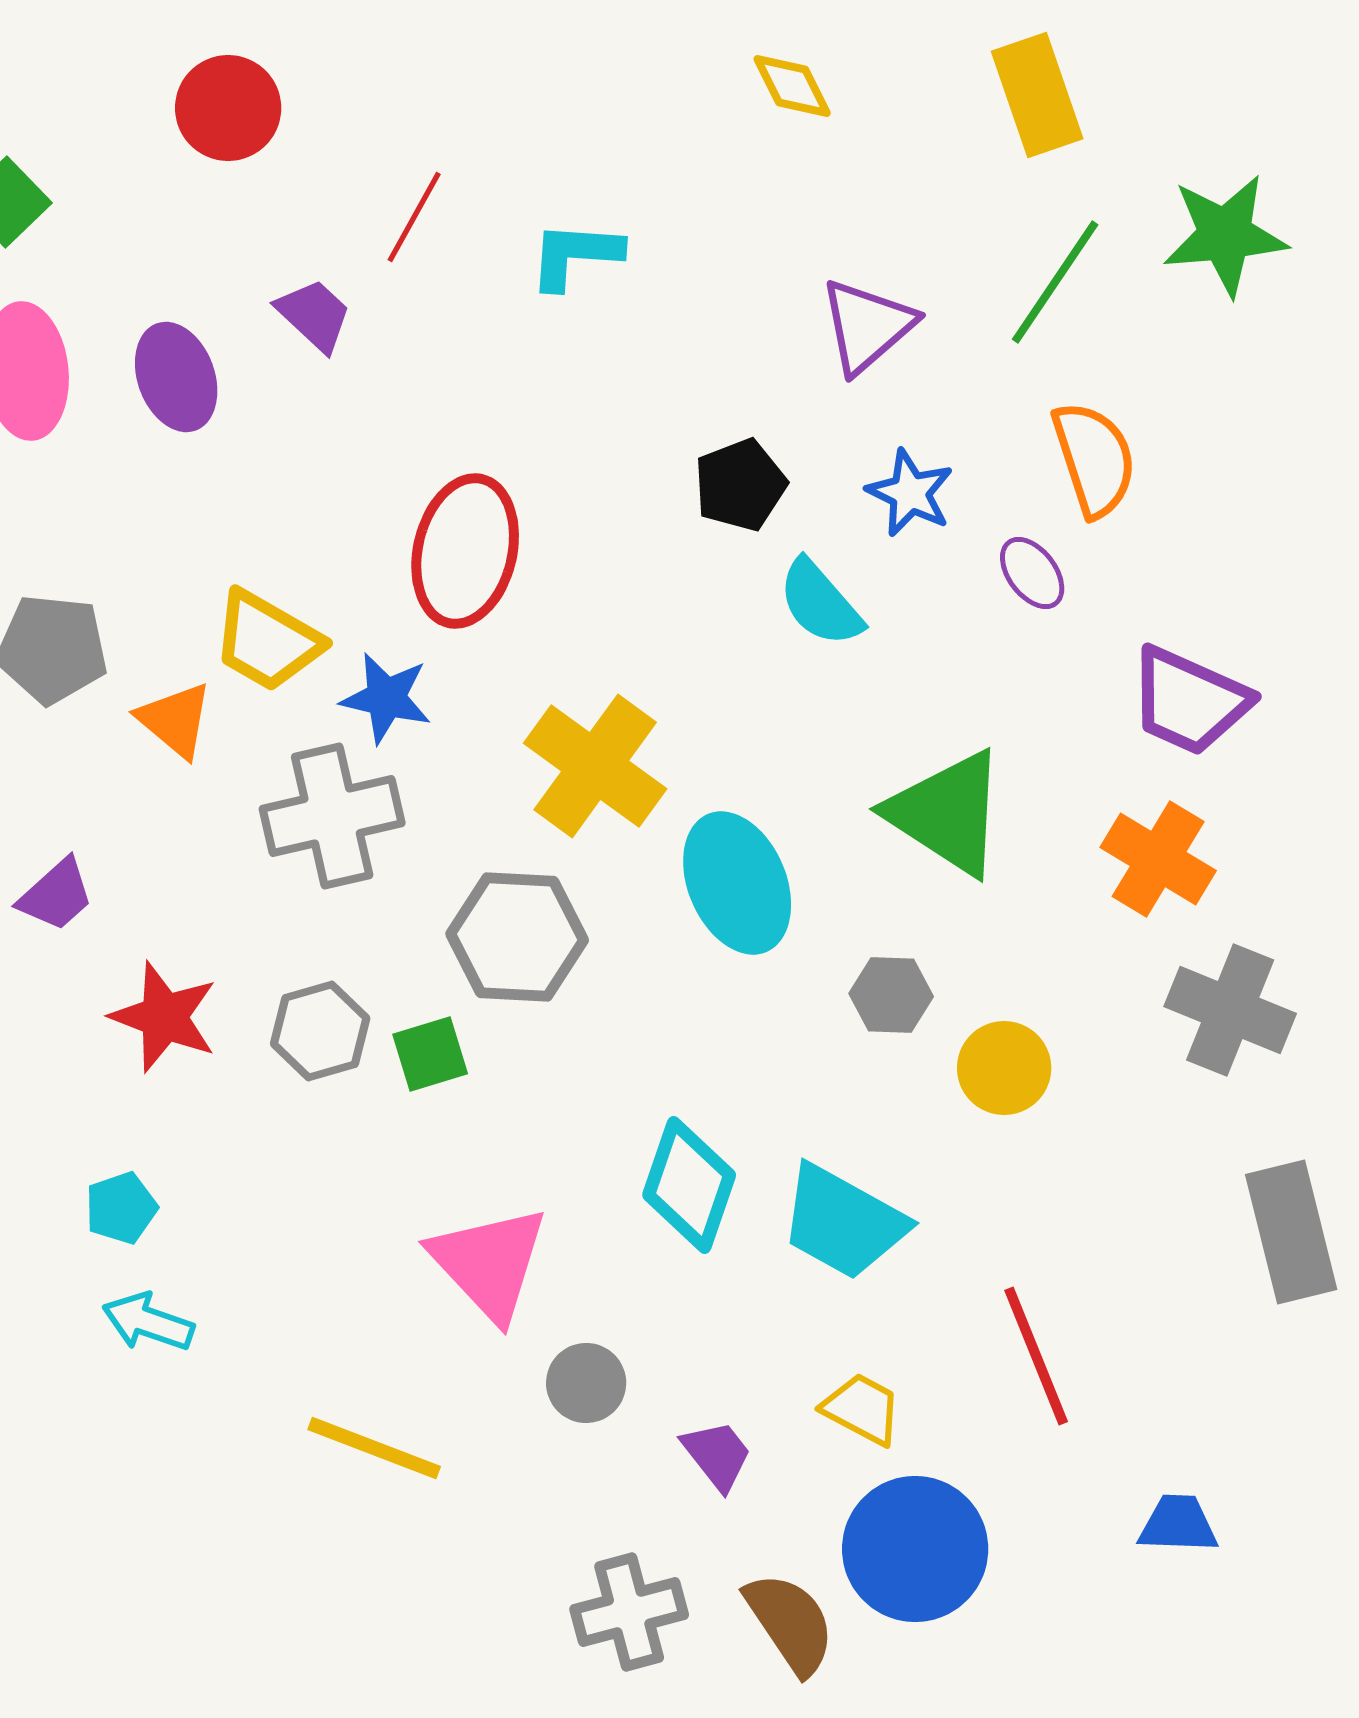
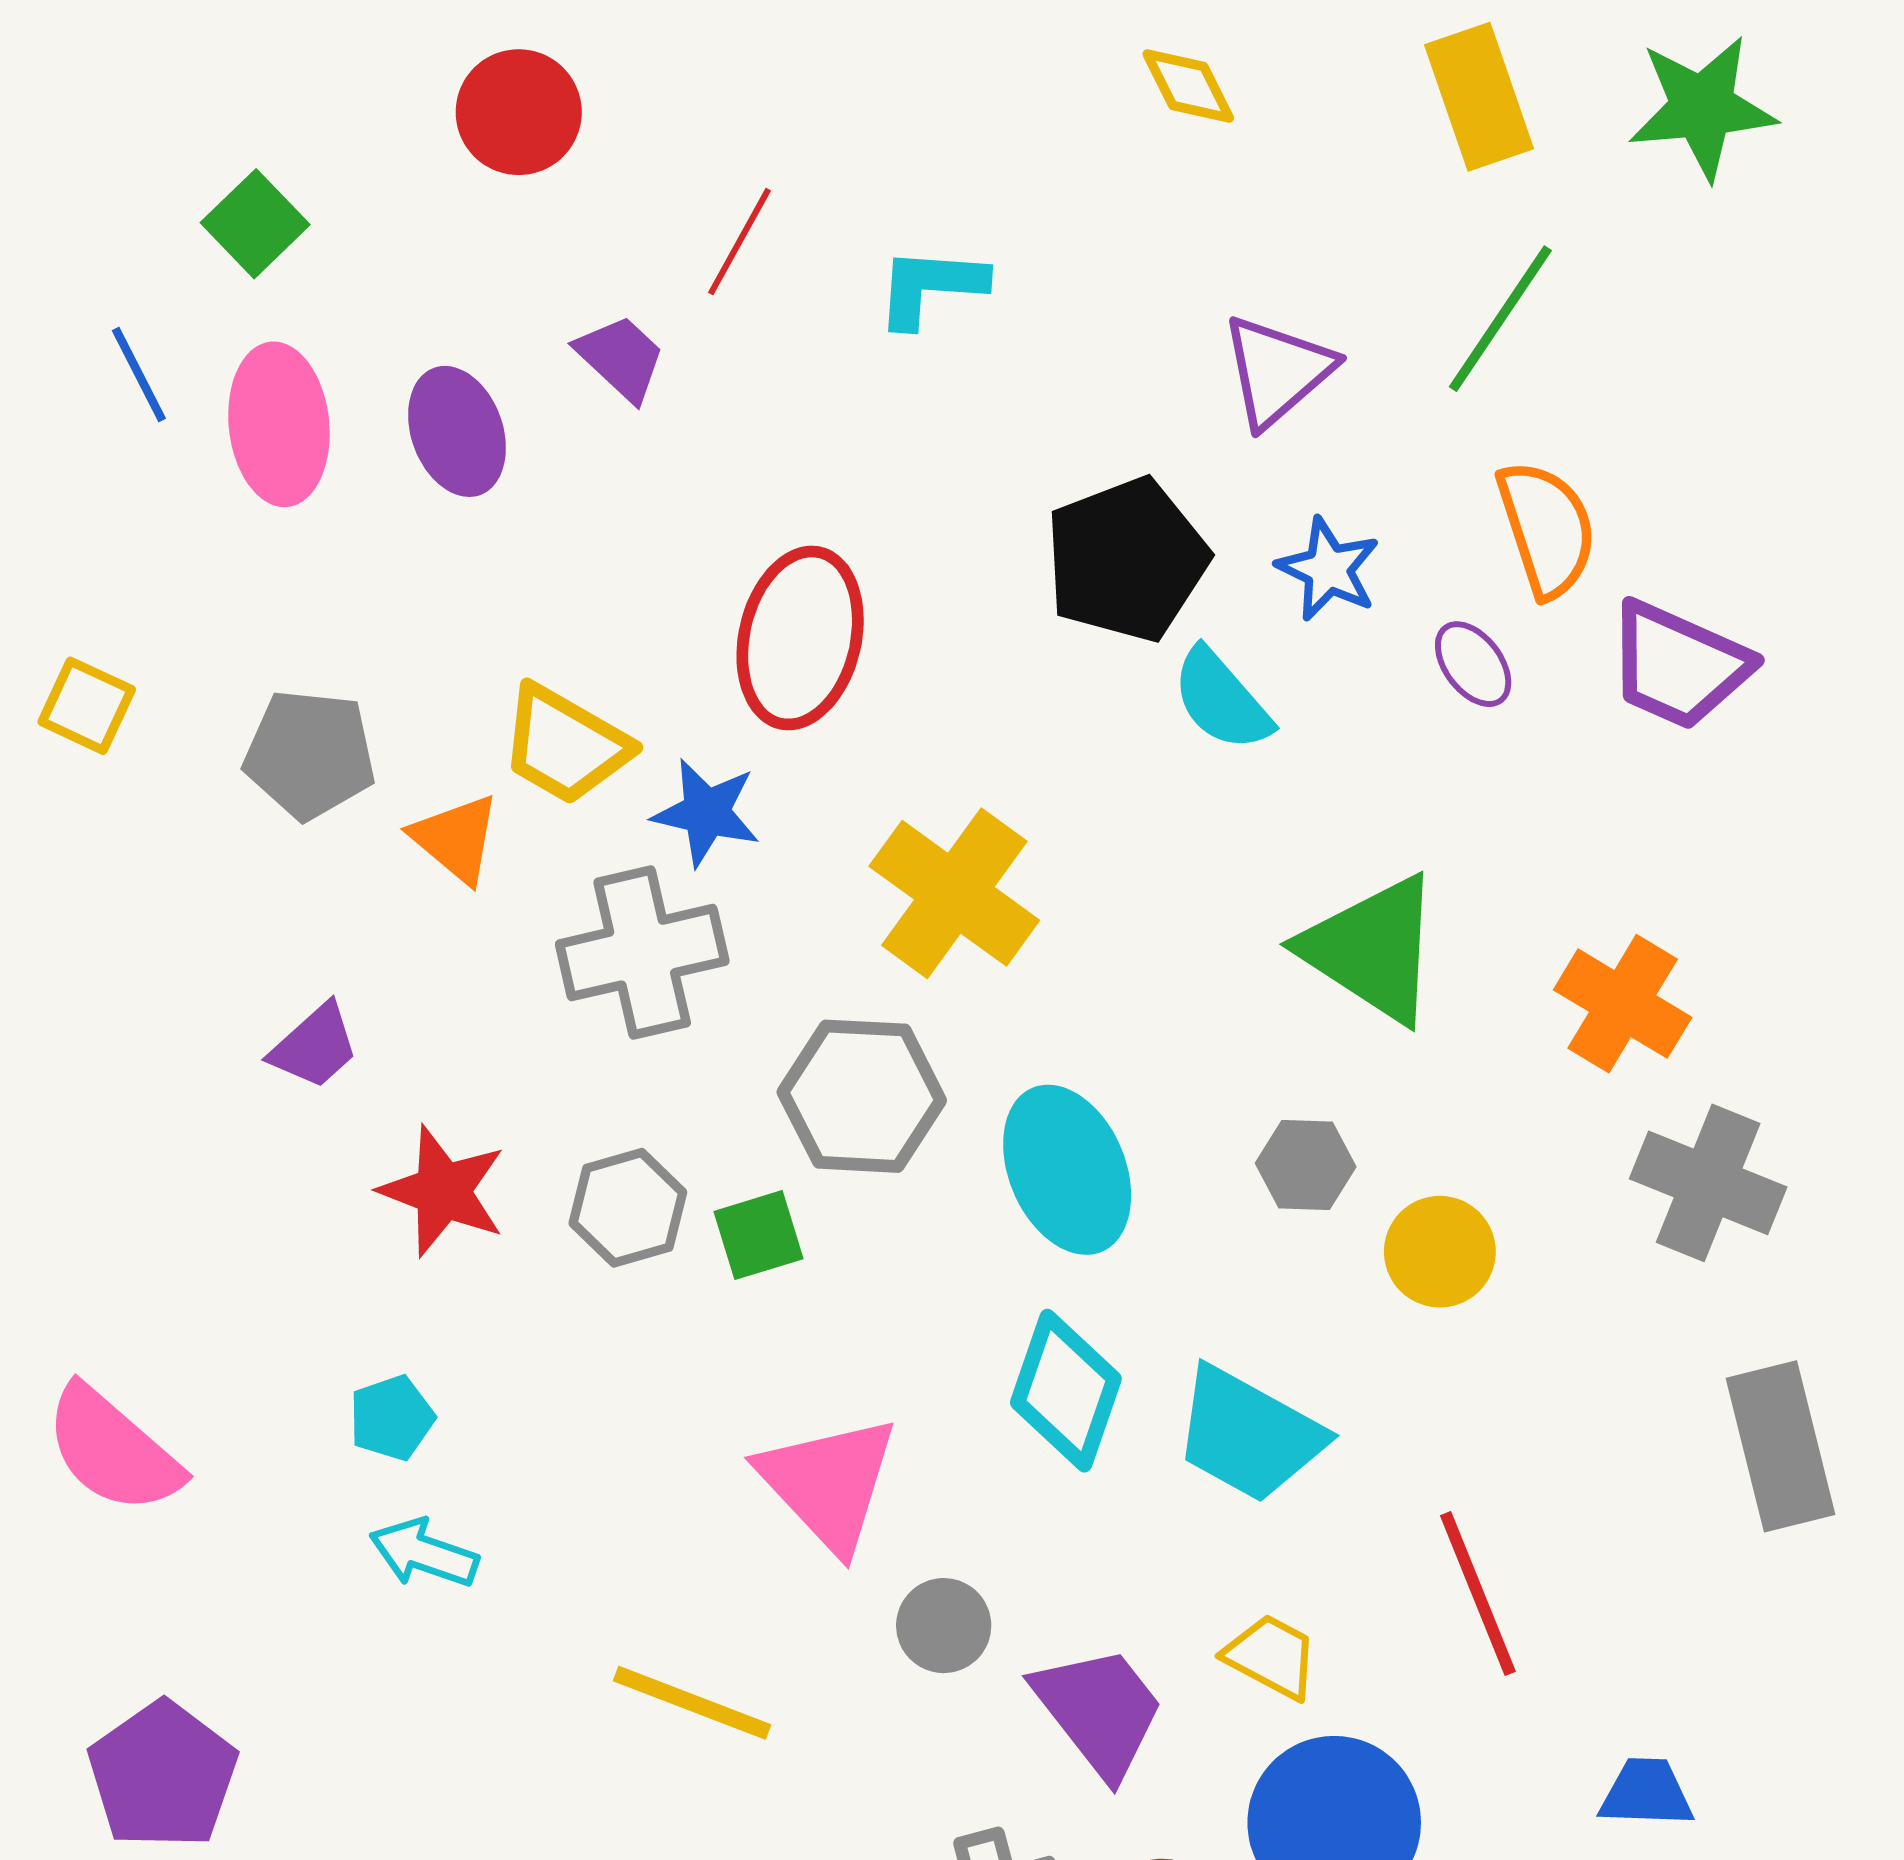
green star: (1225, 235) -> (1702, 107), moved
black pentagon: (740, 485) -> (1126, 560), size x1.5
purple trapezoid: (1189, 701) -> (1678, 665), moved
cyan ellipse: (737, 883) -> (1067, 1170), moved
purple trapezoid: (717, 1455) -> (1099, 1711), size x1.6

